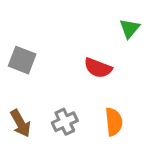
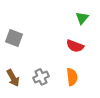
red semicircle: (98, 68) -> (75, 46), moved

